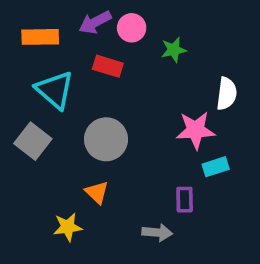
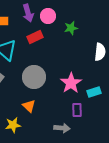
purple arrow: (95, 22) -> (28, 13), turned -78
red rectangle: (108, 66) -> (35, 37), turned -42
pink star: (196, 130) -> (71, 83), moved, turned -30

